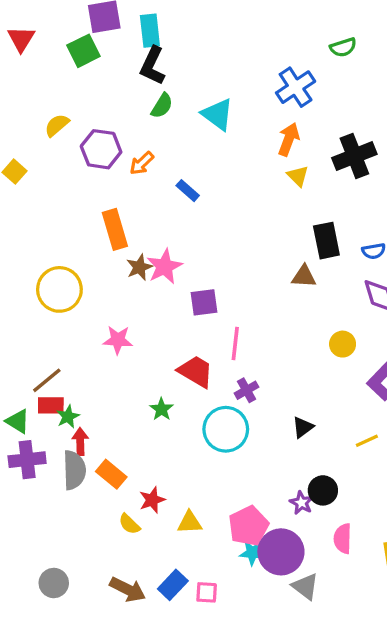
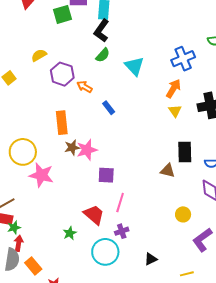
orange arrow: (142, 163) -> (85, 87), turned 63
pink star: (118, 340) -> (41, 175), moved, size x1.4

